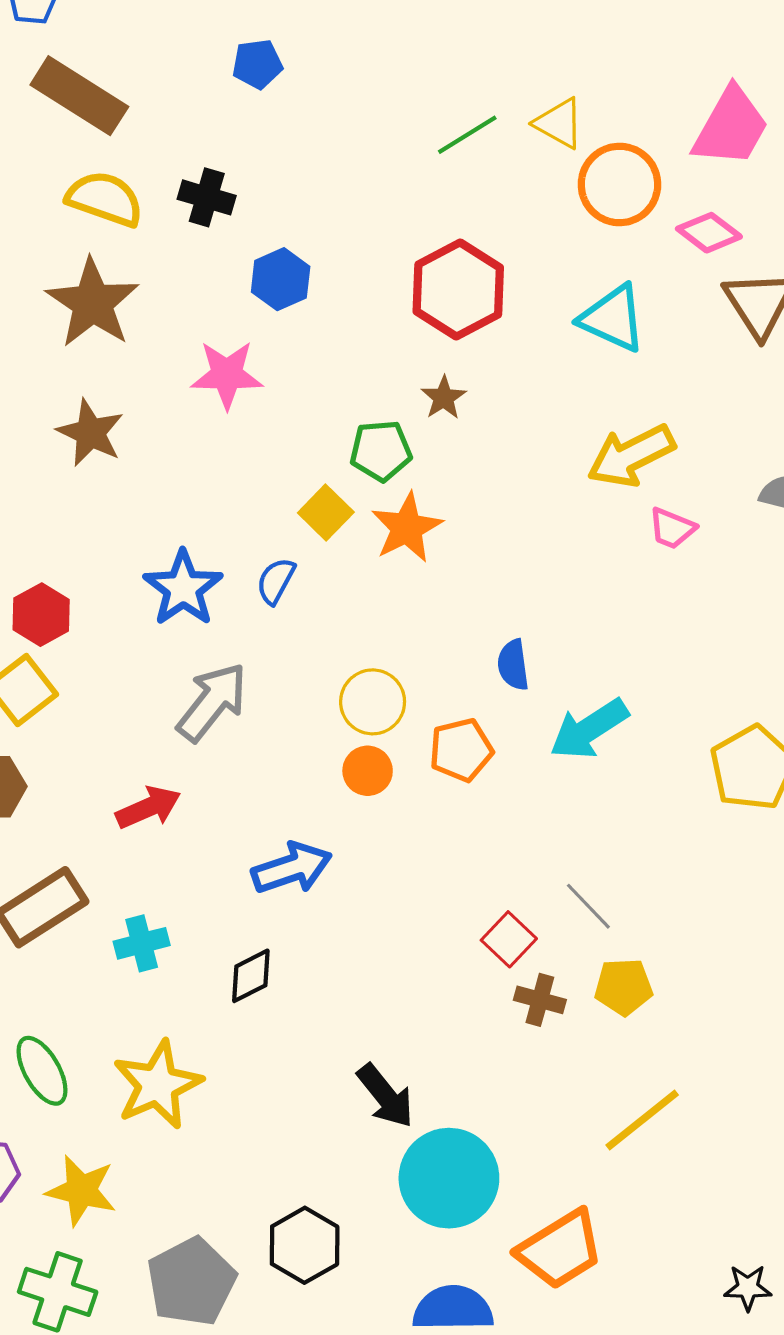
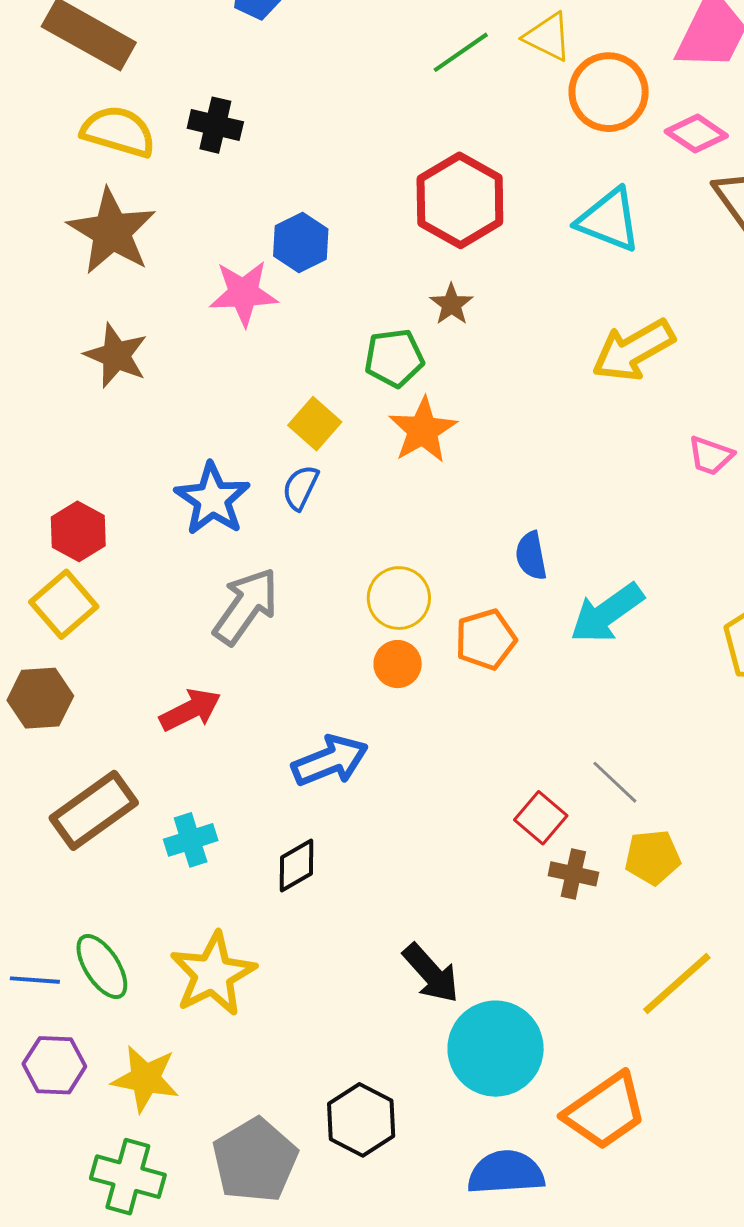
blue hexagon: (281, 279) -> (301, 243), moved
yellow square: (326, 513) -> (315, 424), moved
pink trapezoid: (672, 528) -> (711, 456), moved

